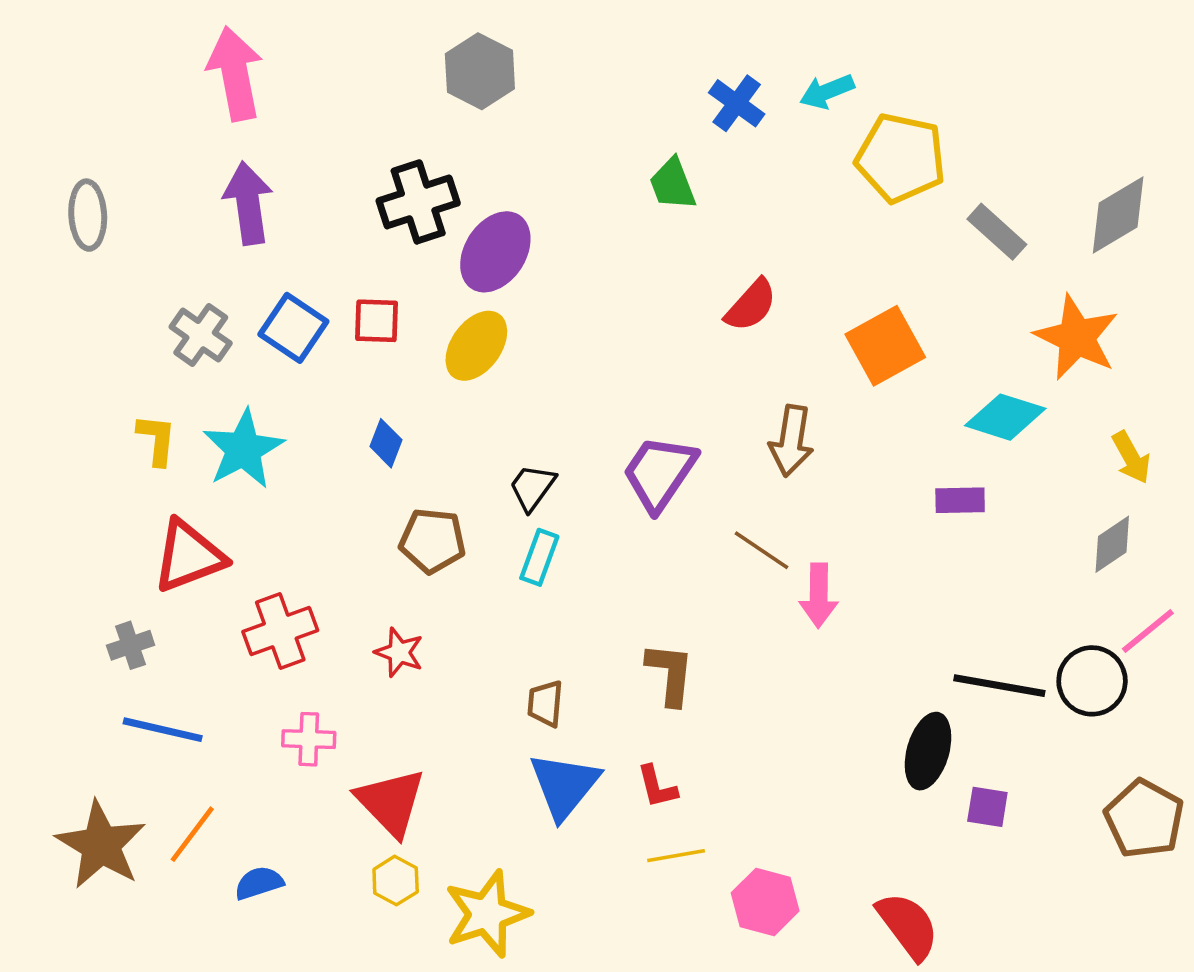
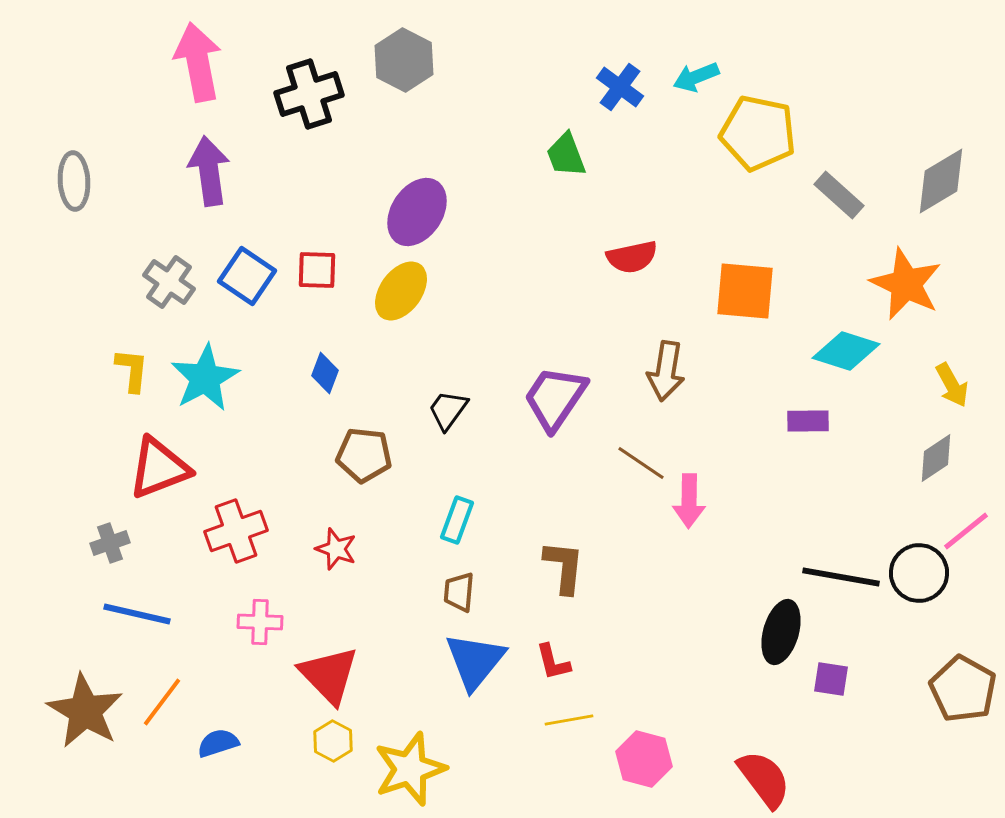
black cross: (418, 202) -> (309, 94), moved
red semicircle: (751, 305) -> (632, 257), turned 36
orange square: (885, 346) -> (745, 291), turned 34
cyan rectangle: (539, 557) -> (457, 520), moved

